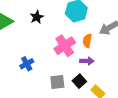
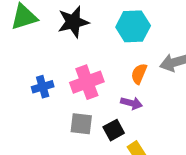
black star: (37, 17) -> (73, 22), size x1.5
pink cross: (65, 46) -> (87, 82), moved

